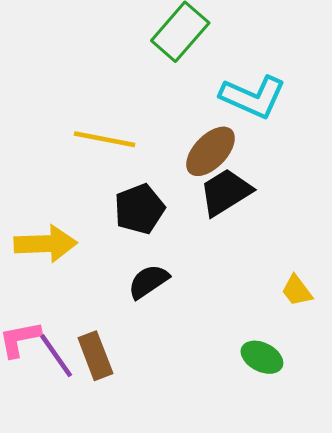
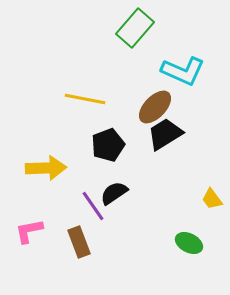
purple line: (56, 356) -> (93, 206), moved

